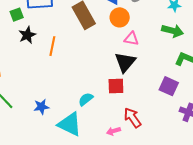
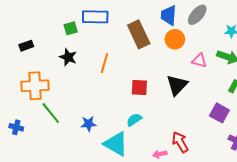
black star: (27, 35) -> (68, 57), moved, turned -30
pink triangle: (131, 39) -> (199, 61), moved
red square: (116, 86) -> (139, 87), moved

